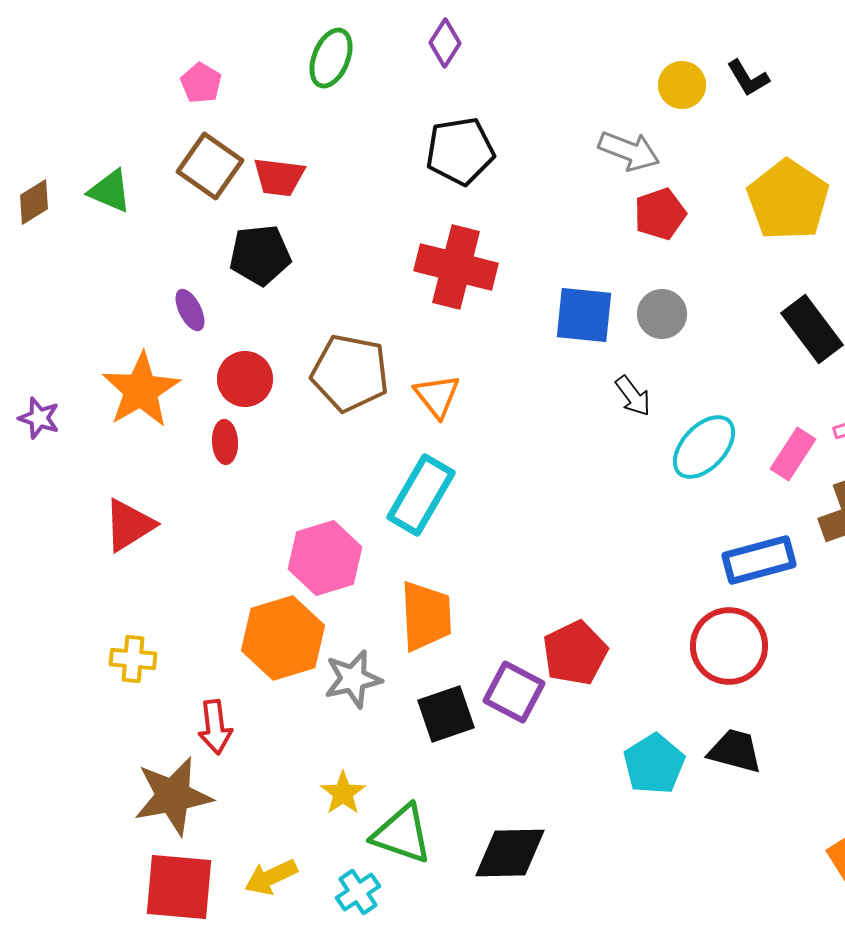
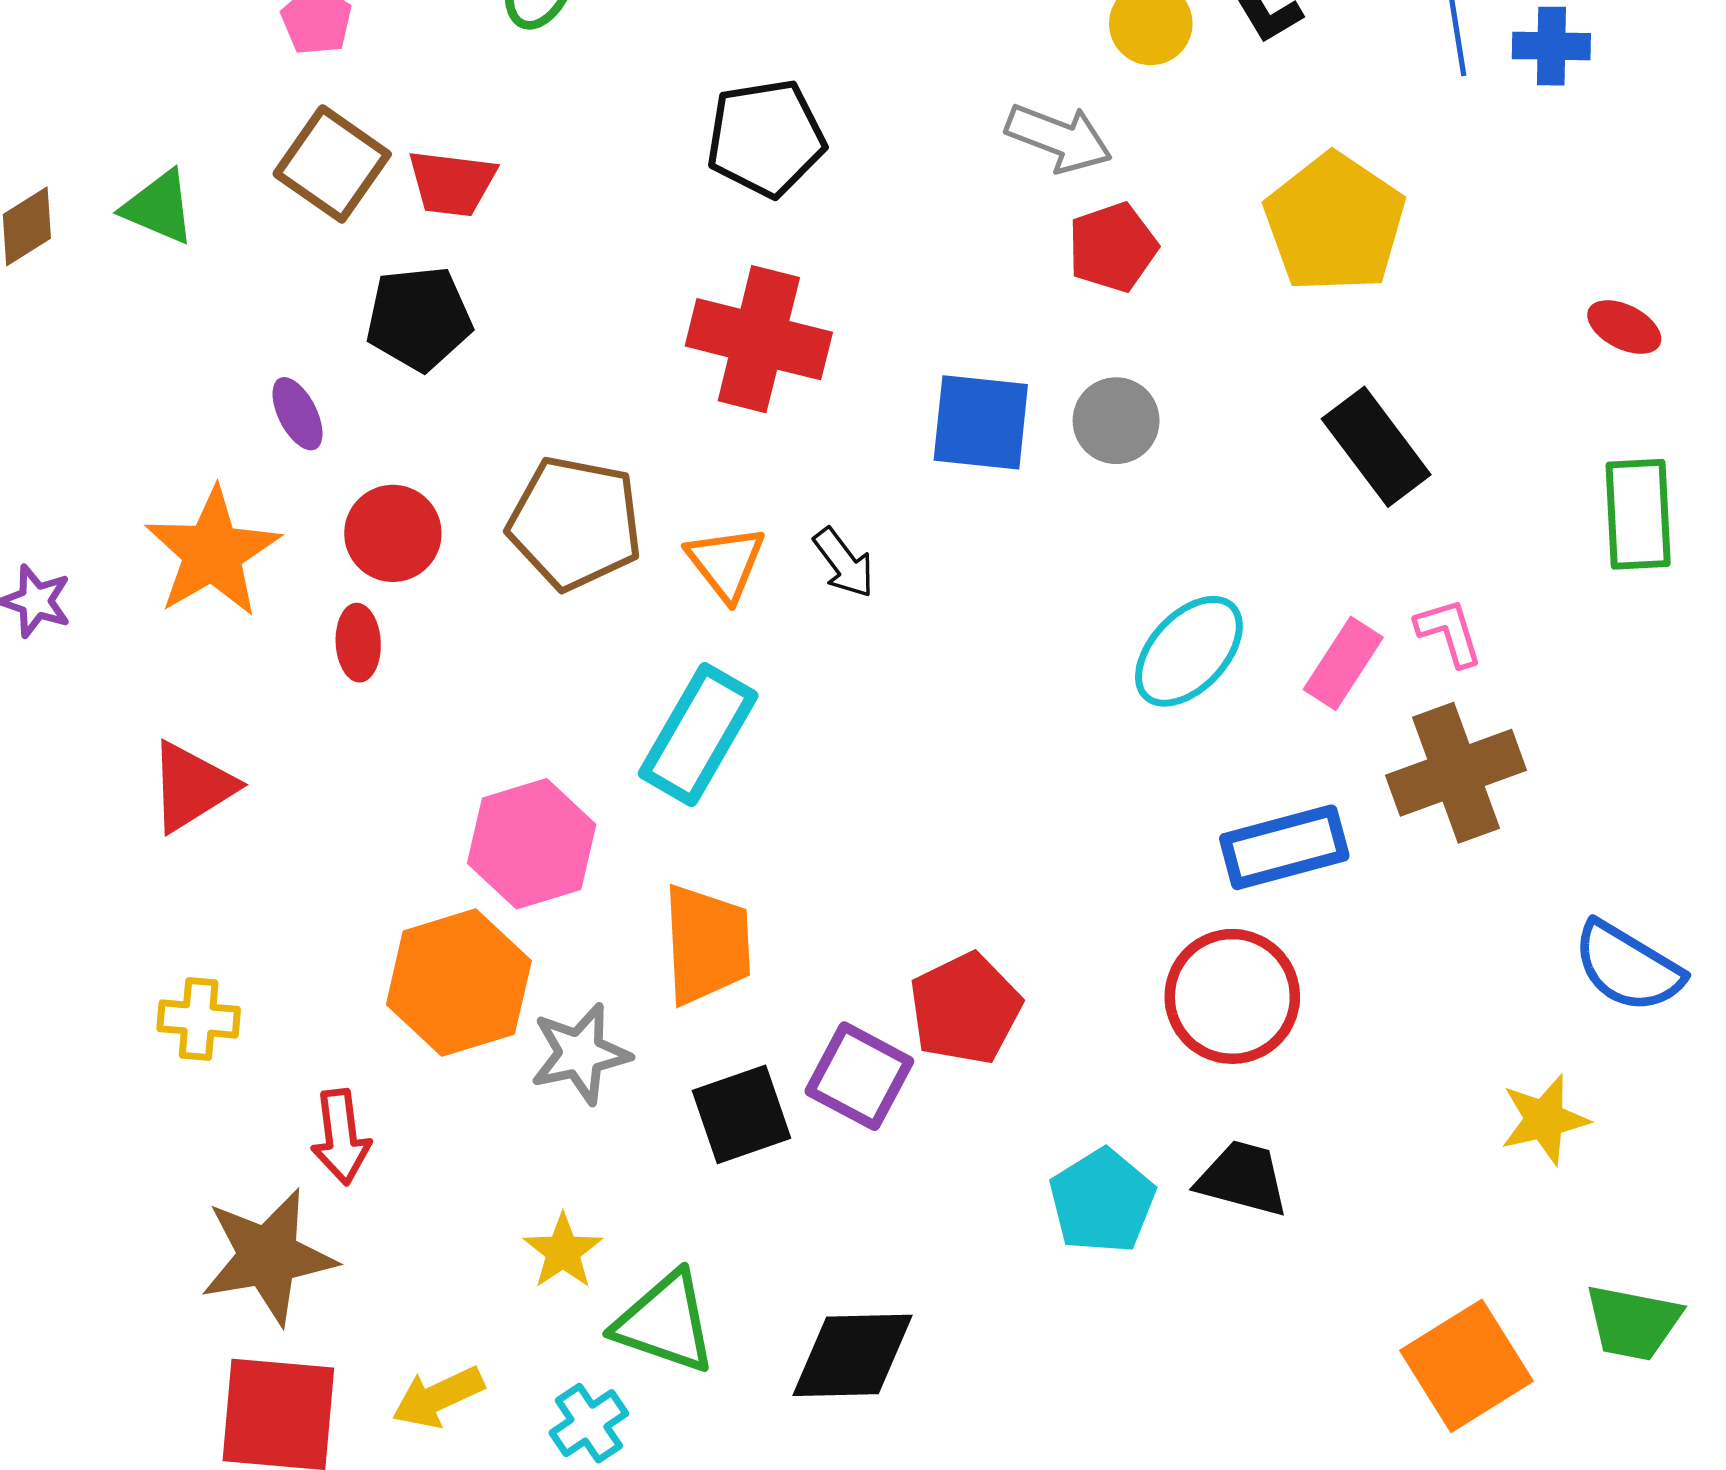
black arrow: (633, 396) -> (844, 563), moved

